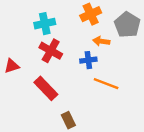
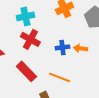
orange arrow: (101, 41) -> (80, 48), moved
orange line: (106, 84) -> (59, 77), moved

